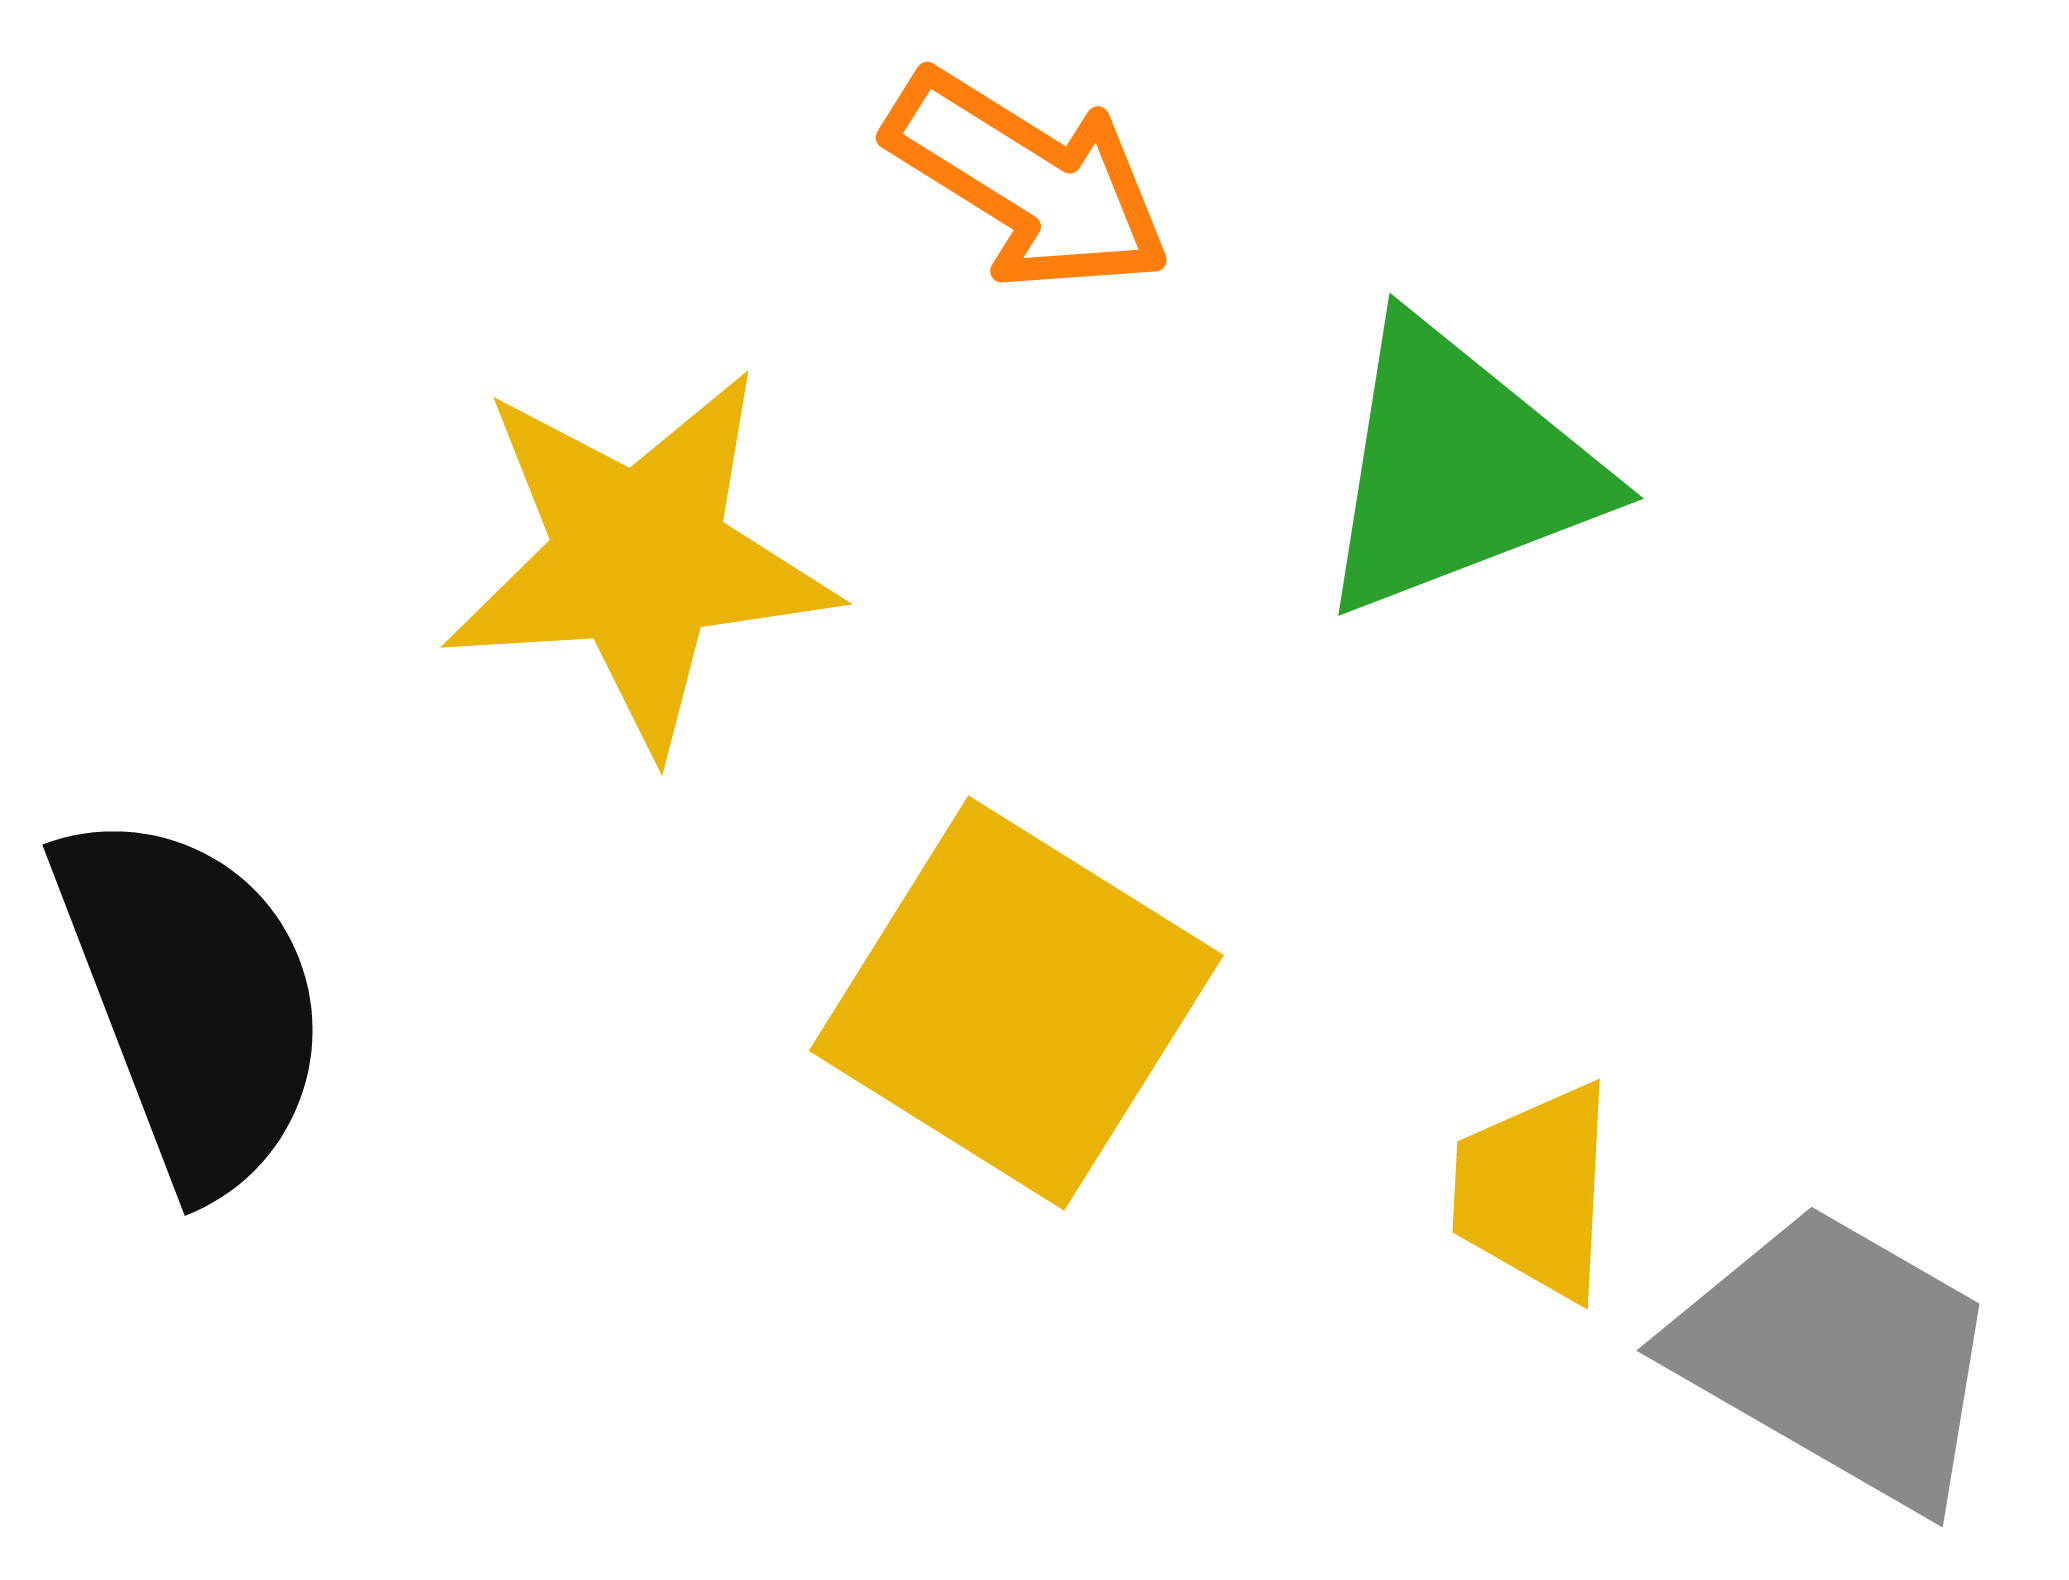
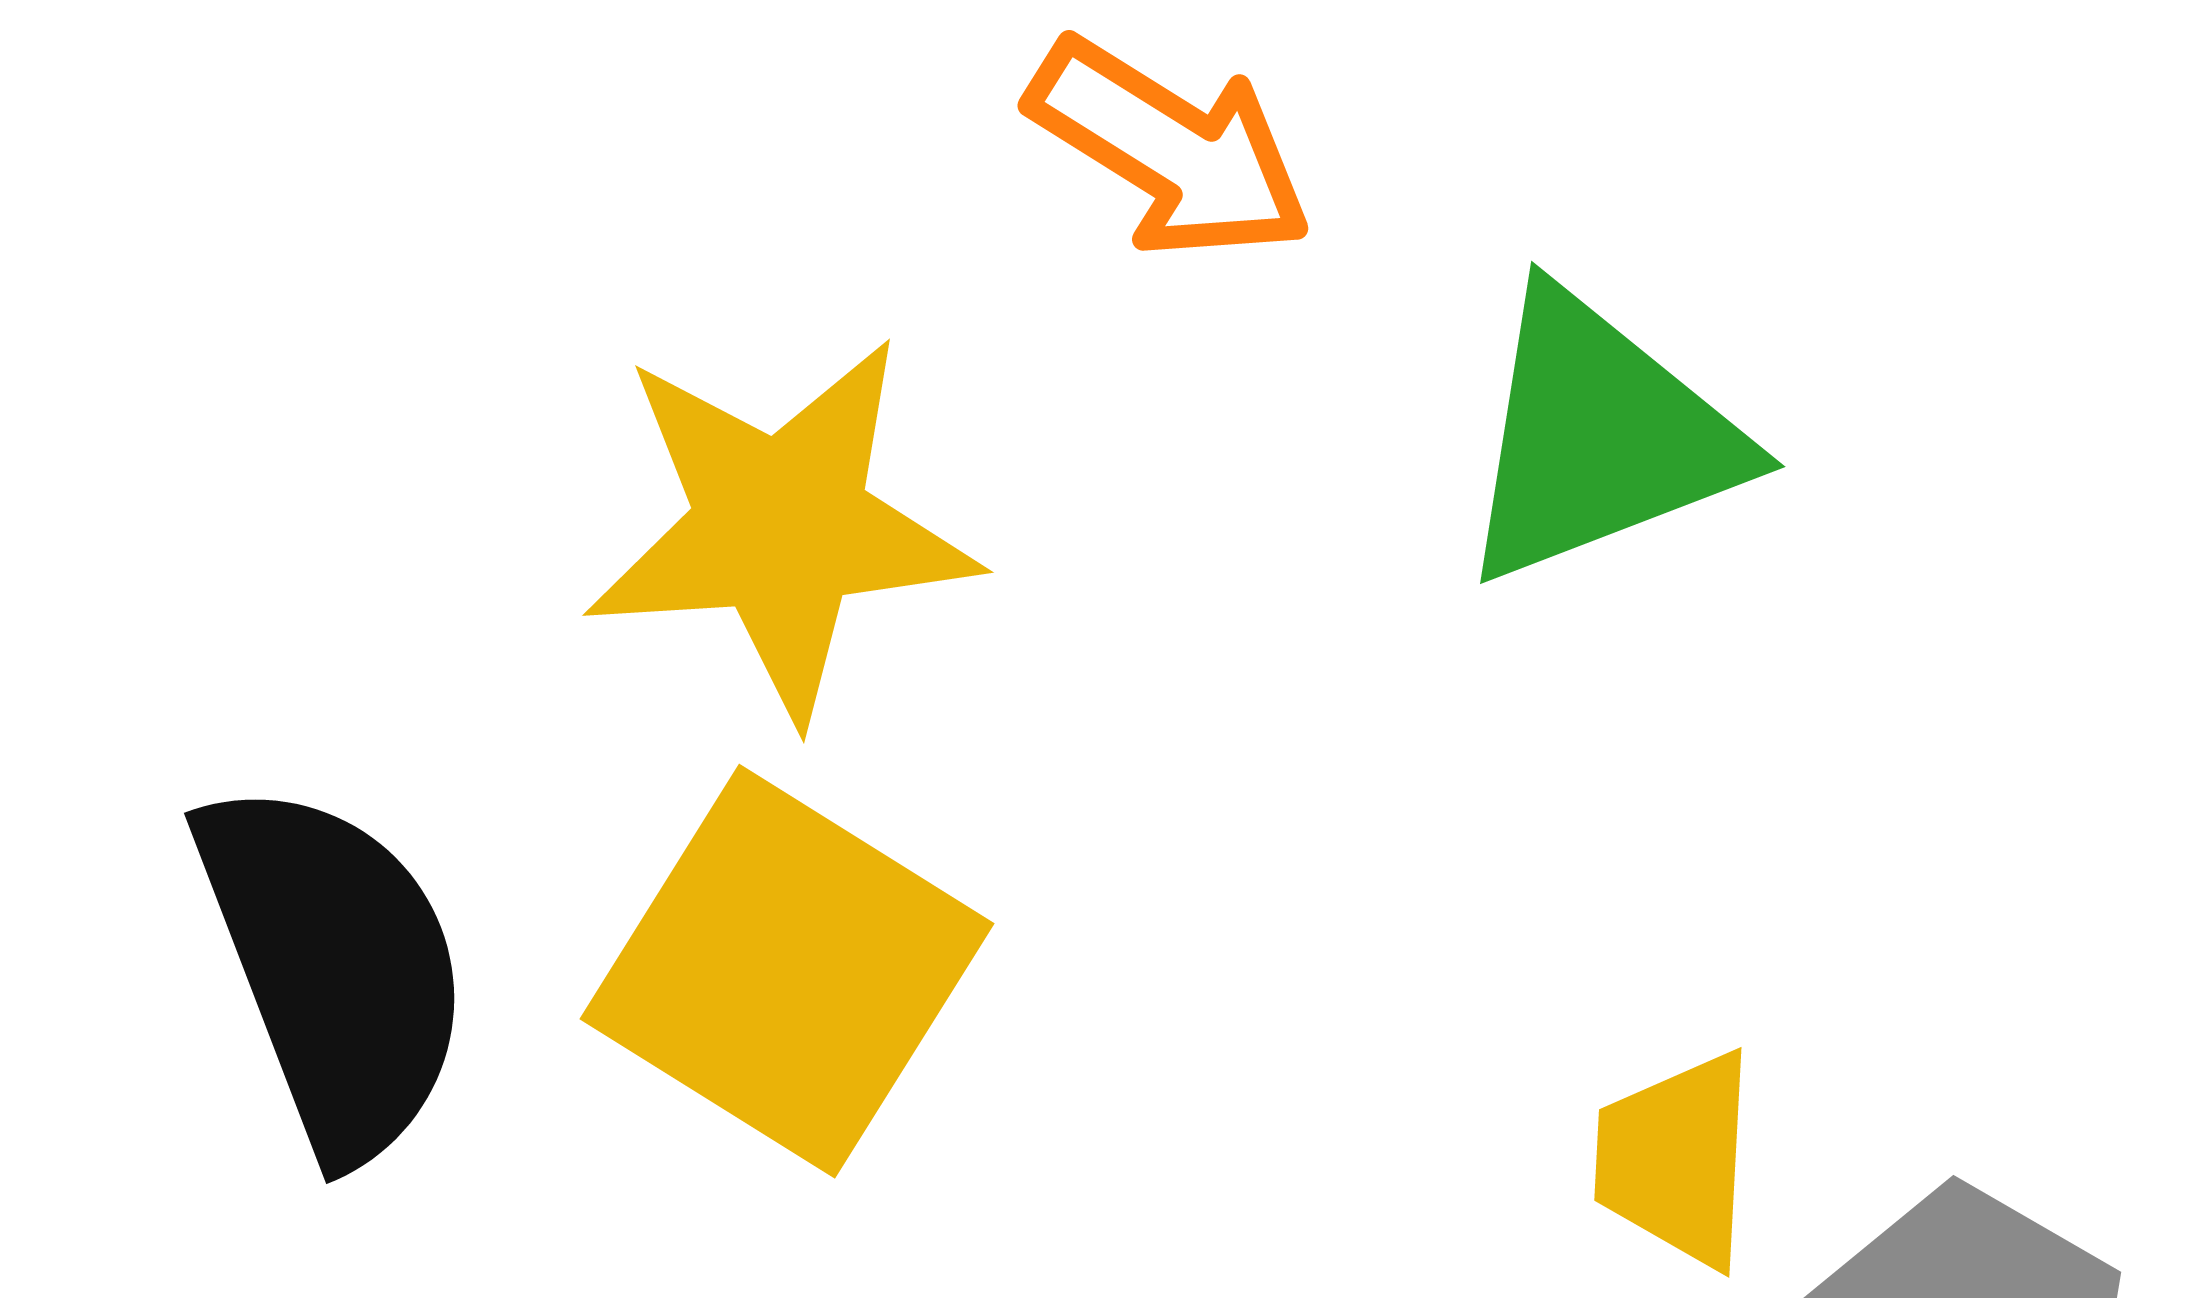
yellow square: (1016, 1003) -> (787, 971), moved

